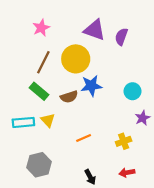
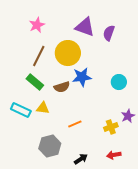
purple star: (143, 118) -> (128, 116), moved
yellow triangle: (48, 120) -> (43, 108), turned -40
cyan rectangle: (23, 122) -> (21, 110), turned 30
gray hexagon: (39, 165) -> (50, 146), moved
black arrow: (90, 177) -> (81, 159), turned -96

